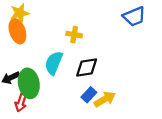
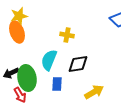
blue rectangle: (89, 95) -> (57, 84), moved, turned -40
red arrow: (21, 103) -> (20, 95), turned -49

